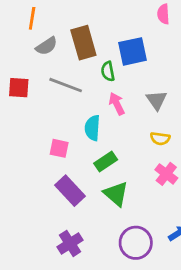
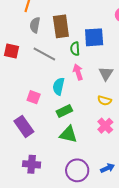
gray semicircle: (46, 46) -> (35, 25), turned 126
purple rectangle: (70, 191) -> (24, 126), moved
green triangle: (116, 194) -> (68, 134), turned -36
purple cross: (70, 243) -> (32, 164), turned 30

